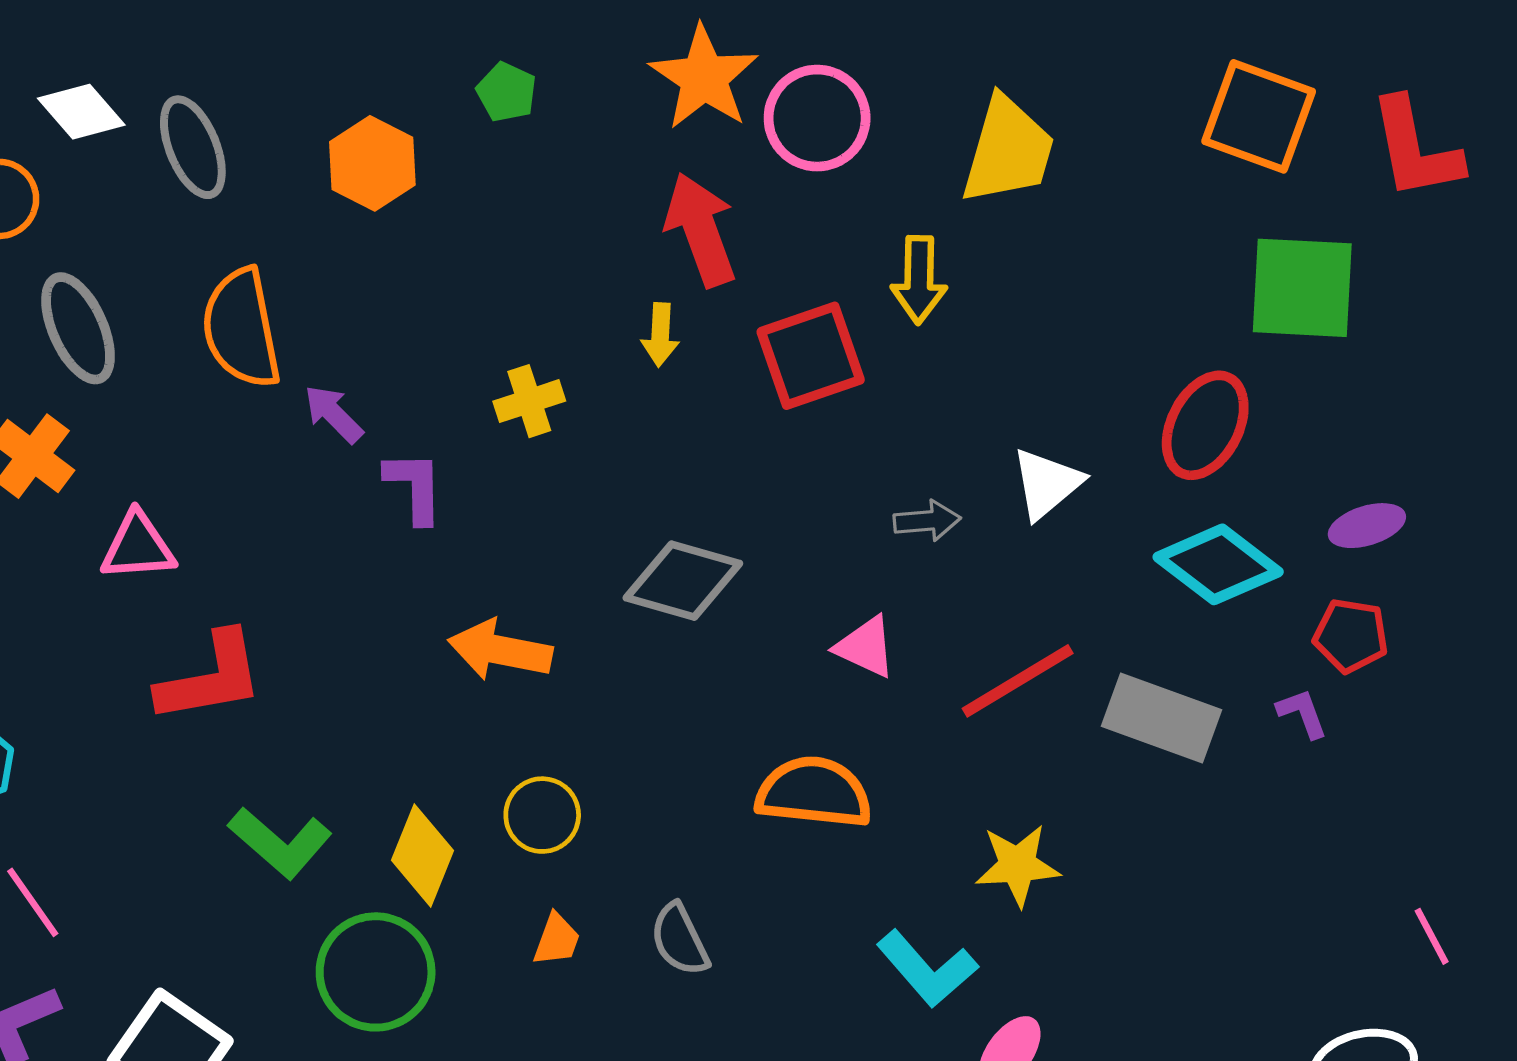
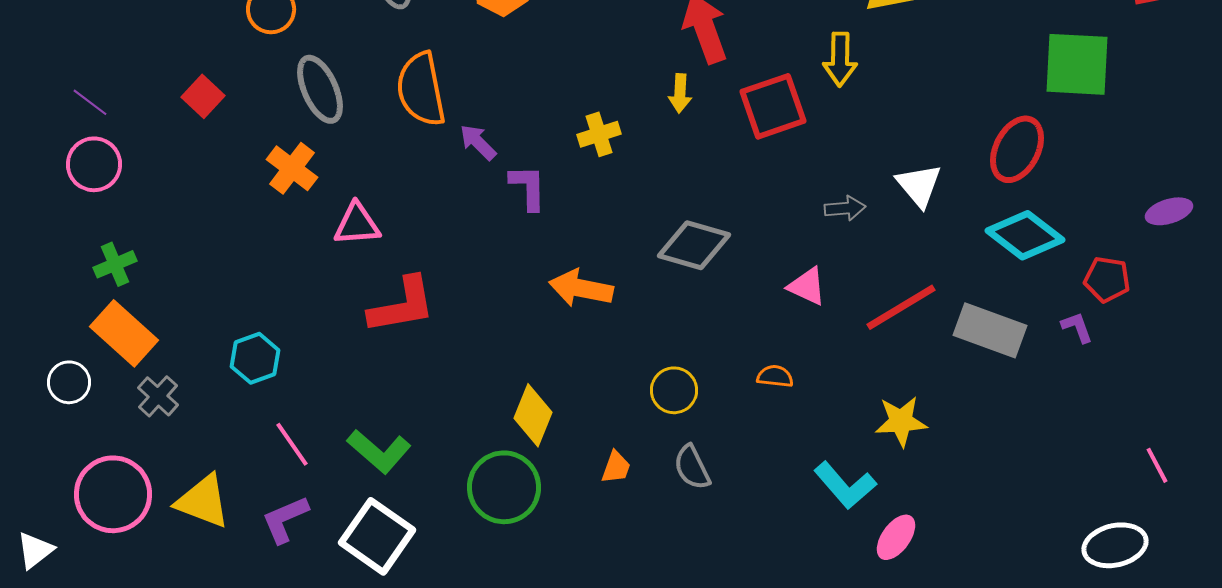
white triangle: (1047, 484) -> (919, 185), turned -30
purple ellipse: (1367, 526) -> (1169, 211), moved
orange semicircle: (814, 792) -> (775, 376), size x0.5
yellow circle: (542, 815) -> (674, 390), moved
green L-shape: (280, 843) -> (379, 451), moved

